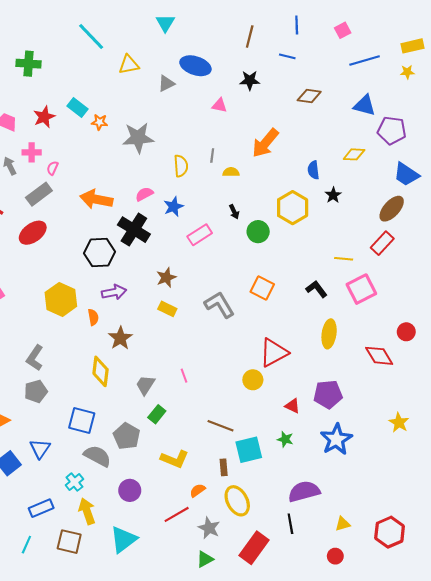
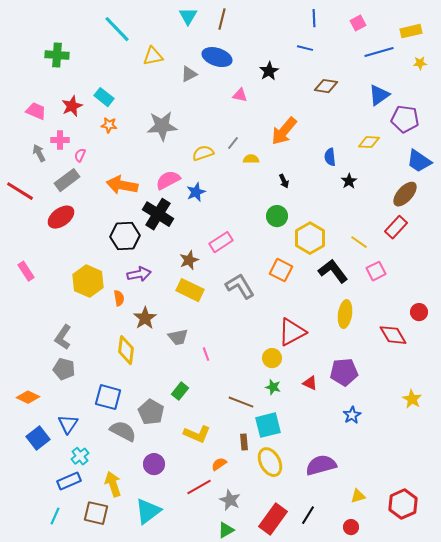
brown line: (250, 37) -> (222, 19), moved
yellow rectangle: (413, 46) -> (411, 31), moved
black star: (250, 80) -> (269, 71), turned -30
blue triangle: (365, 105) -> (379, 95), turned -50
orange star: (99, 122) -> (109, 125), moved
gray line: (212, 155) -> (233, 143), turned 32
yellow semicircle: (181, 166) -> (203, 153), turned -105
pink semicircle: (144, 194) -> (168, 180), size x1.4
yellow hexagon: (293, 208) -> (310, 238), moved
black arrow: (234, 212) -> (284, 181), moved
pink rectangle: (200, 235) -> (221, 242), moved
yellow line: (344, 259) -> (359, 242), turned 30
black L-shape: (317, 289) -> (333, 271), size x1.4
pink square: (361, 289) -> (376, 271), size x0.7
yellow rectangle: (167, 309) -> (190, 290), size x1.5
gray trapezoid: (145, 385) -> (178, 337), moved, turned -135
gray pentagon: (36, 391) -> (64, 369), turned 30
green star: (285, 439) -> (273, 387), moved
blue star: (336, 439) -> (352, 415), size x0.6
cyan cross: (74, 482) -> (80, 456), moved
yellow ellipse: (237, 501) -> (270, 462), moved
black line: (290, 524) -> (308, 515), moved, turned 42

